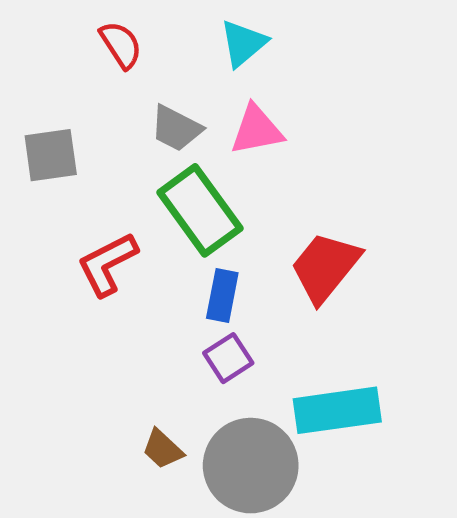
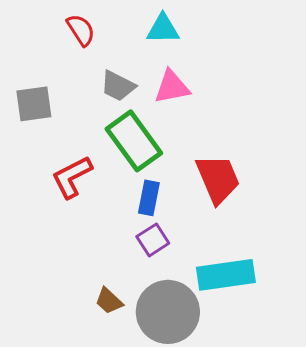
cyan triangle: (243, 43) -> (163, 29), turned 39
red trapezoid: (325, 267) -> (218, 179), turned 118

